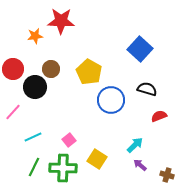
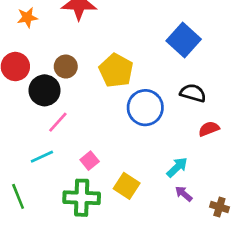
orange star: (35, 36) -> (27, 17), moved
pink line: (13, 112) -> (58, 122), moved
green line: (34, 167) -> (18, 196), moved, turned -48

